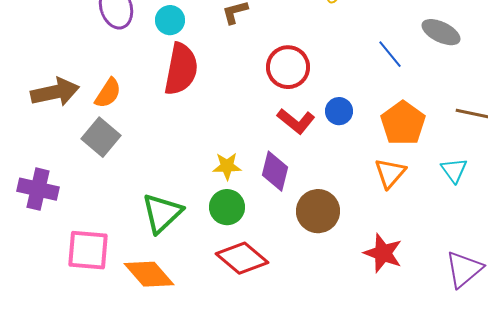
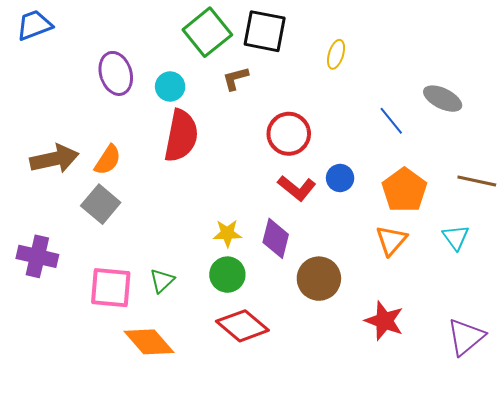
green triangle: (162, 213) -> (162, 281), size x0.6
pink square: (88, 250) -> (111, 288), moved

